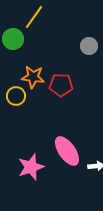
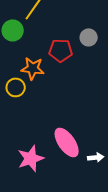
red pentagon: (61, 85) -> (61, 50), moved

